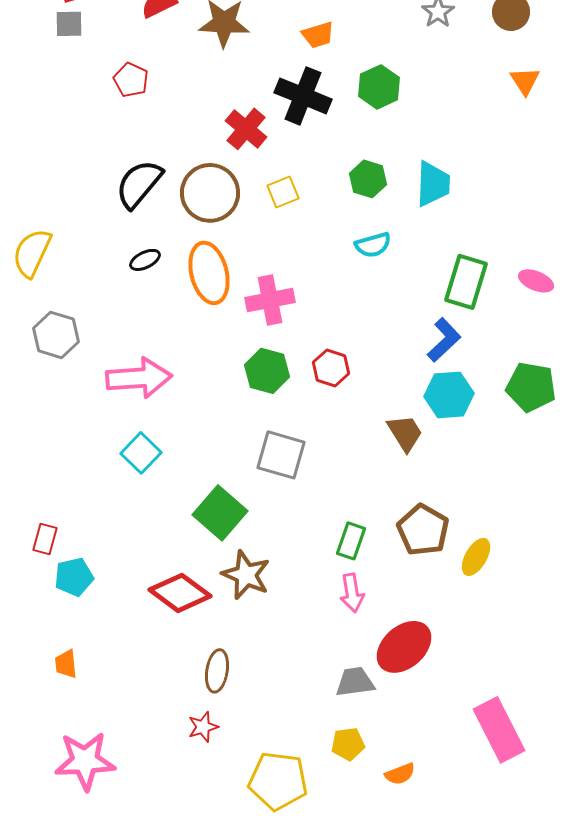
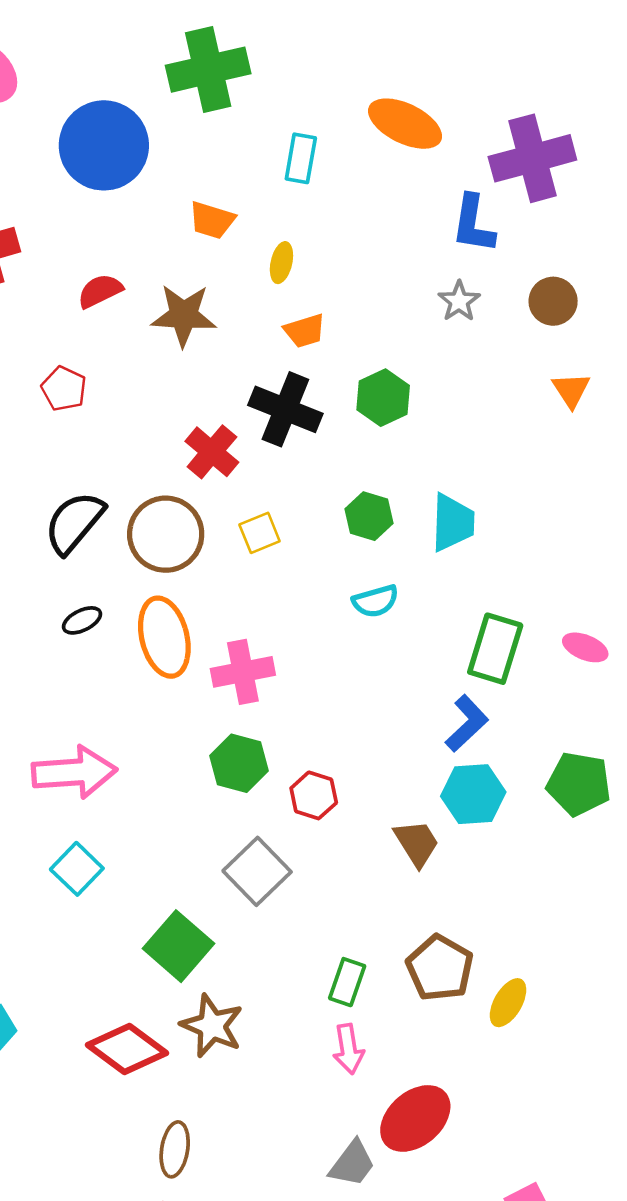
red hexagon: (331, 368) -> (314, 795), moved
gray square: (281, 455) -> (257, 871), turned 30
gray trapezoid: (355, 682) -> (352, 1164), turned 135

